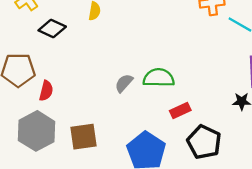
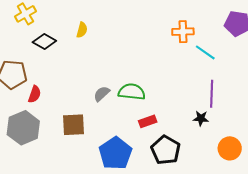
brown square: (84, 137) -> (73, 125), moved

